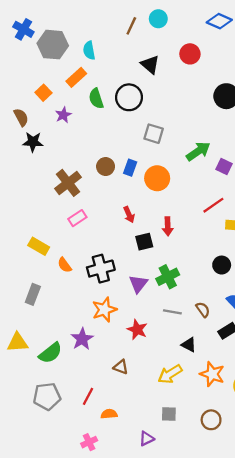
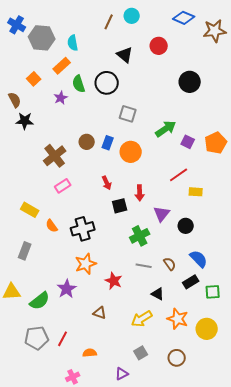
purple star: (63, 115) -> (61, 98), moved
purple triangle: (138, 284) -> (162, 214), moved
red line: (88, 396) -> (63, 339), moved
gray square: (169, 414) -> (141, 353), turned -32

